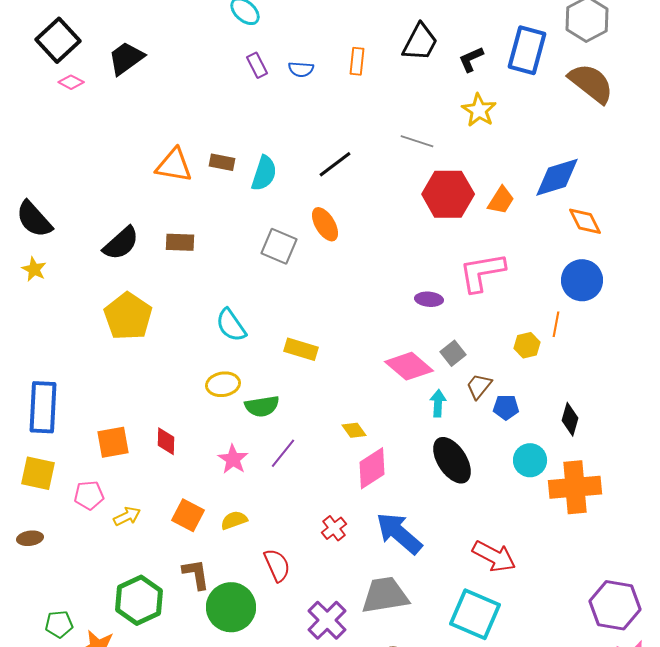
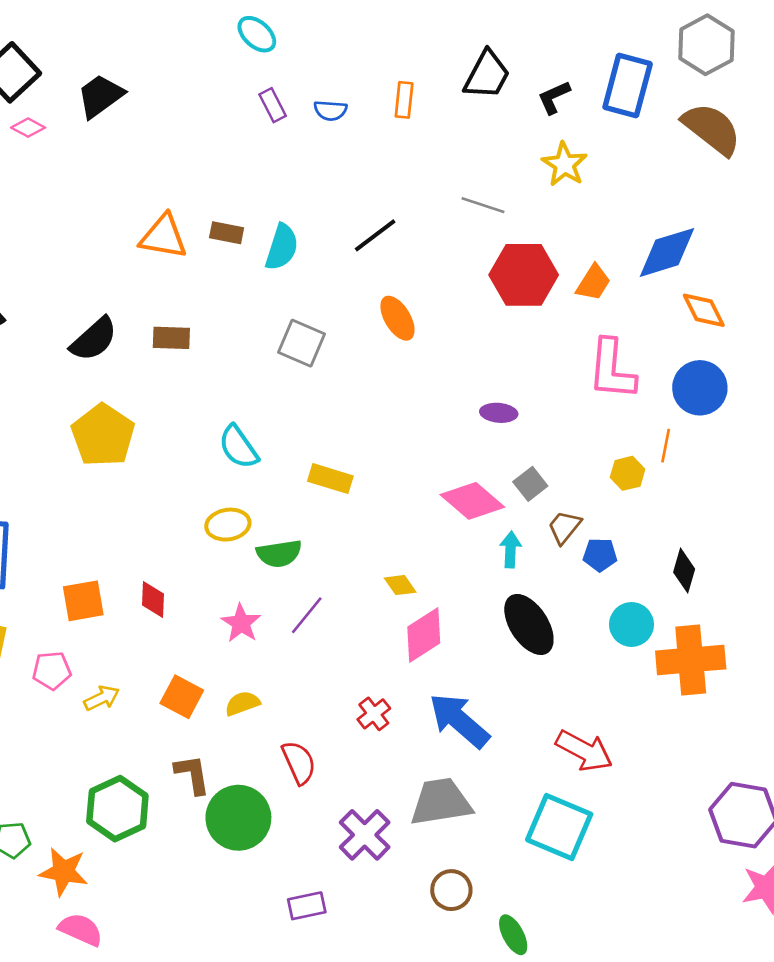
orange ellipse: (325, 224) -> (397, 318), moved
pink L-shape: (482, 272) -> (612, 369), moved, turned -75

